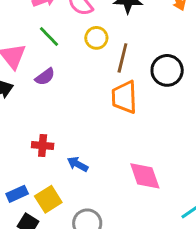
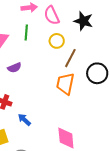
green line: (49, 37) -> (26, 32), turned 35
purple semicircle: (45, 77) -> (14, 68), moved

